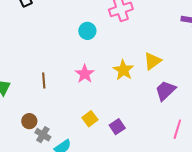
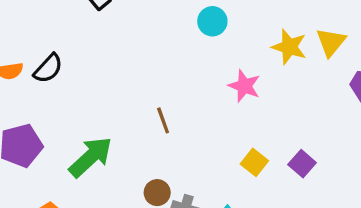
yellow star: (123, 70) -> (289, 47), moved
pink star: (85, 74) -> (244, 86), moved

